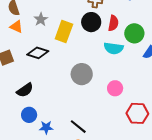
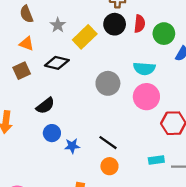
orange triangle: (16, 27) -> (27, 44), moved
yellow rectangle: (64, 31) -> (85, 37), turned 30
cyan semicircle: (114, 48) -> (144, 69), moved
pink circle: (115, 88) -> (146, 97), size x1.5

